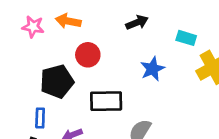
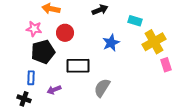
pink star: (33, 27) -> (34, 29), moved

